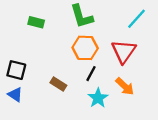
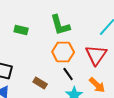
black line: (91, 74) -> (68, 74), turned -64

